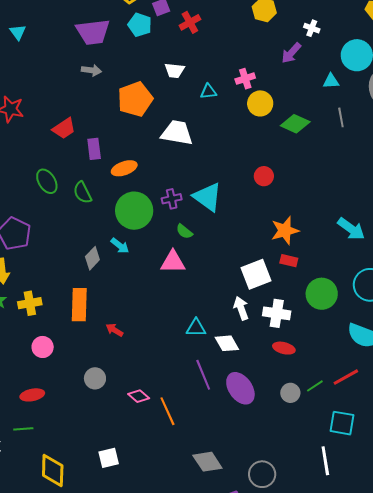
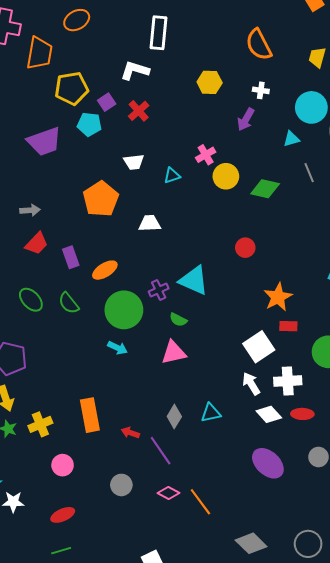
gray arrow: (91, 70) -> (30, 210), moved
white trapezoid: (177, 133) -> (150, 223), size x0.7
gray diamond: (92, 258) -> (174, 417), moved
white diamond: (227, 343) -> (269, 414), moved
purple line: (203, 375) -> (161, 451), moved

